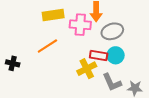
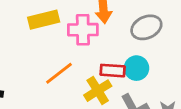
gray ellipse: (112, 31) -> (146, 27), moved
orange line: (47, 46) -> (59, 73), moved

